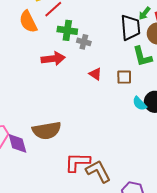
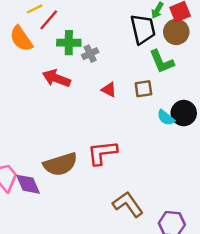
gray cross: (84, 42) -> (90, 54), turned -32
red arrow: (53, 59) -> (57, 78), turned -145
red L-shape: (77, 162) -> (102, 153), moved

